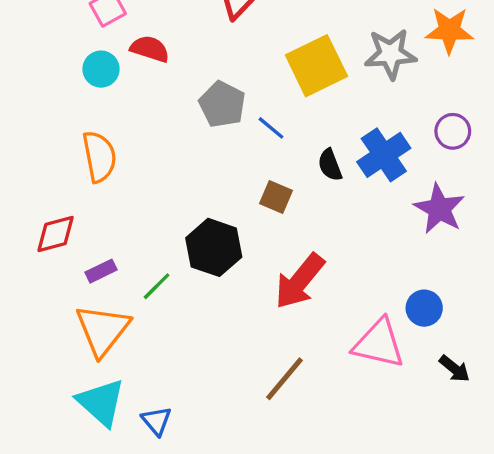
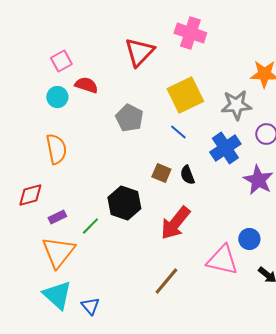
gray star: (391, 54) -> (236, 105), moved
blue line: (271, 128) -> (178, 132), moved
black semicircle: (330, 165) -> (187, 175), moved

